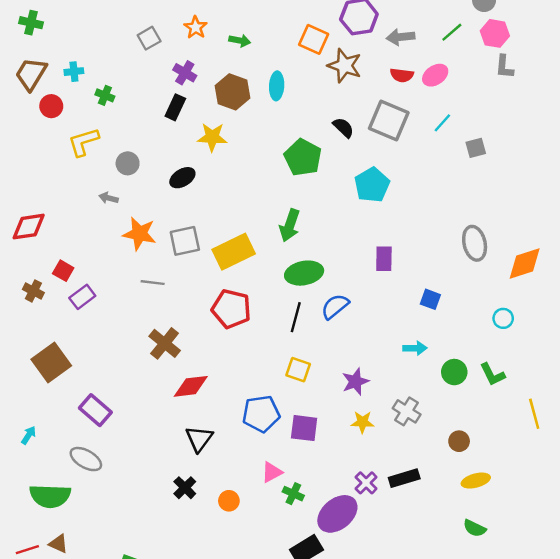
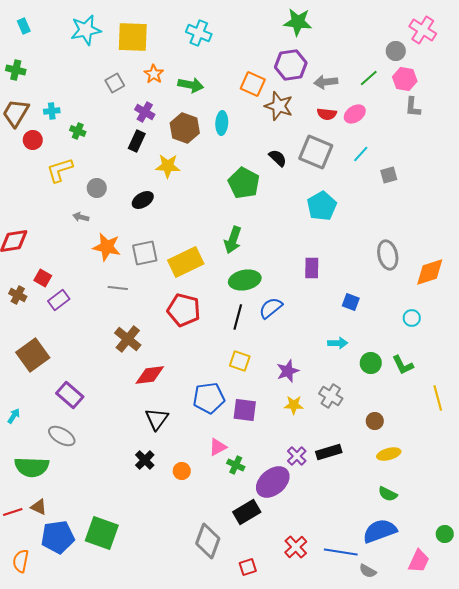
green arrow: (240, 41) -> (191, 85), size x1.4
cyan pentagon: (372, 185) -> (322, 206), moved

